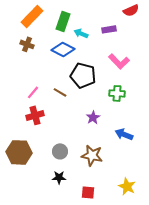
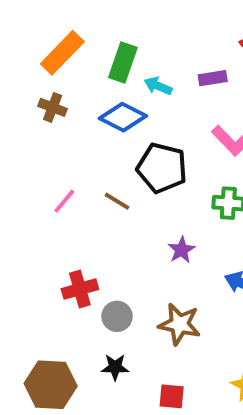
red cross: (35, 115) -> (80, 289), moved
brown hexagon: (19, 152) -> (51, 385), moved

